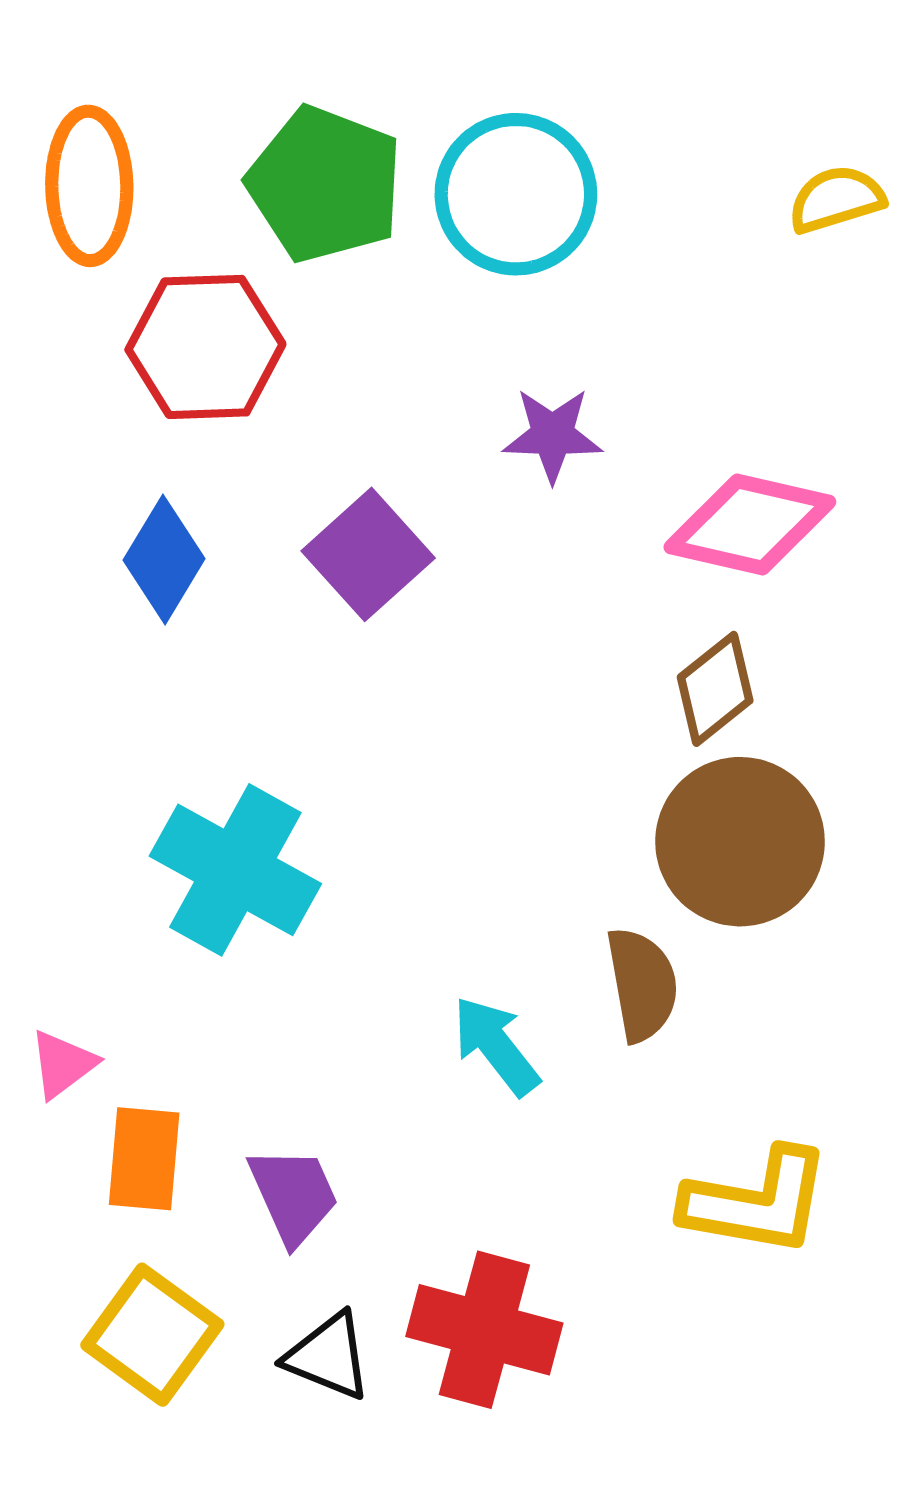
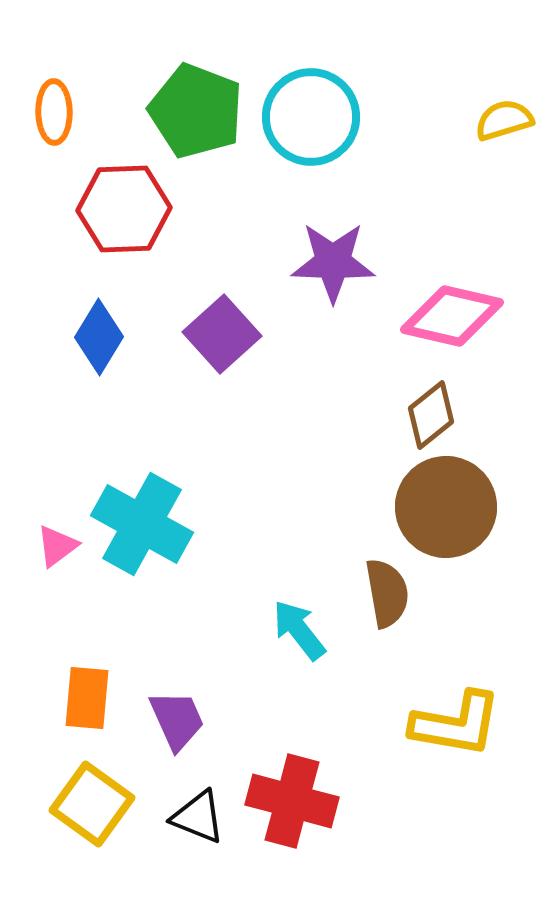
orange ellipse: (89, 186) -> (54, 112), size x0.7
purple star: (552, 435) -> (333, 262), size x1.4
pink triangle: (63, 1064) -> (57, 546), moved

